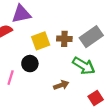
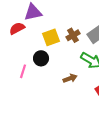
brown cross: (64, 39) -> (73, 35), turned -32

